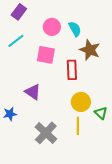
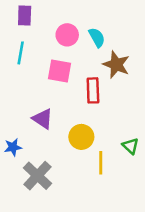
purple rectangle: (19, 12) -> (25, 15), turned -35
cyan line: (16, 41) -> (21, 53), turned -42
yellow circle: (81, 102) -> (81, 137), moved
gray cross: (46, 133) -> (37, 176), moved

